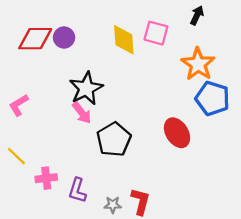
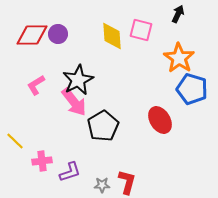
pink L-shape: (19, 105) -> (36, 85), moved
pink arrow: (82, 113) -> (74, 102), size x1.4
purple L-shape: (77, 190) -> (70, 172), turned -125

